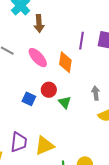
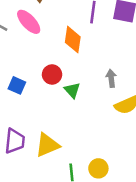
pink ellipse: (38, 58) -> (29, 22), moved
blue square: (29, 99) -> (17, 85), moved

